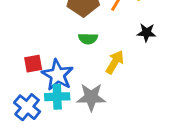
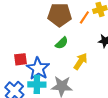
green semicircle: (88, 39) -> (62, 43), turned -48

